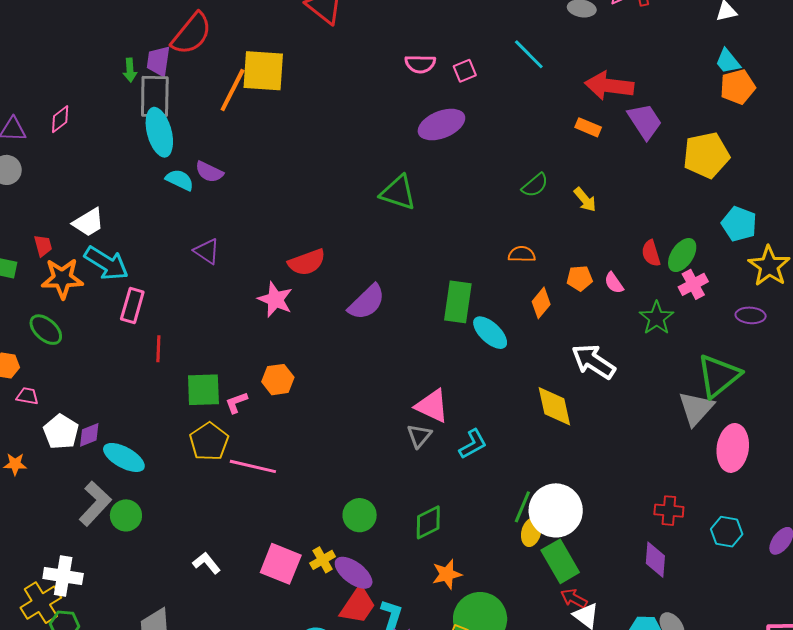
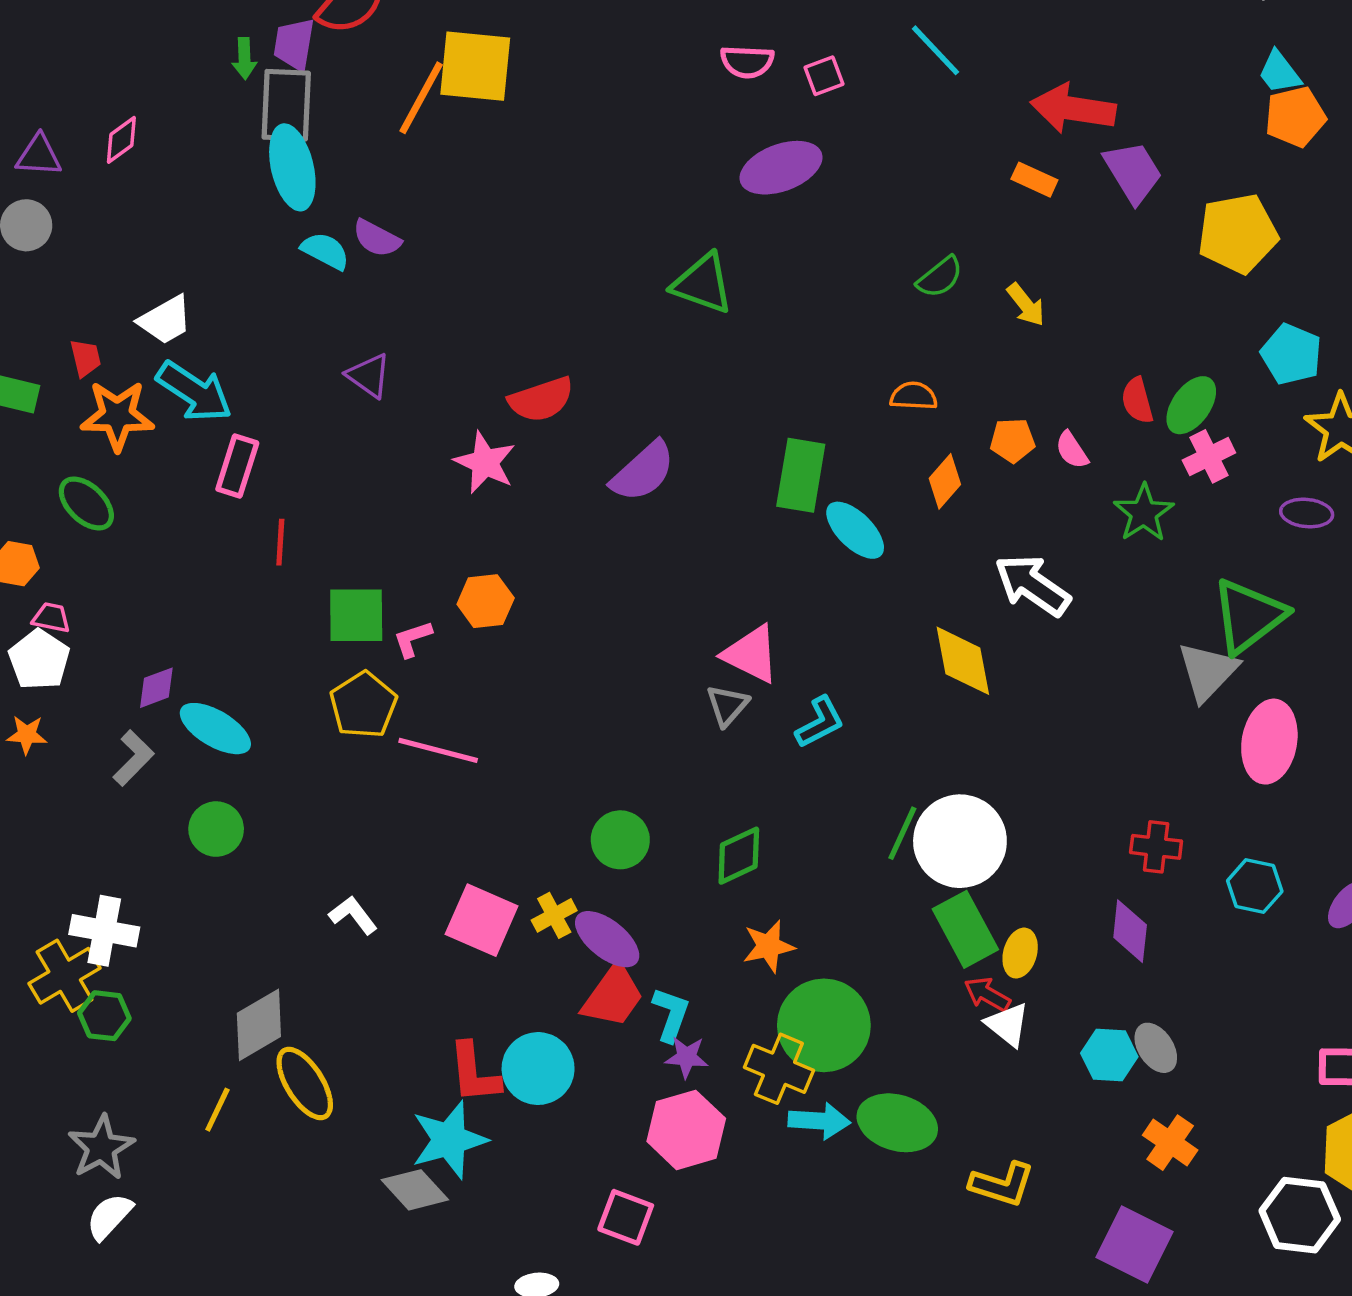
white pentagon: (61, 432) -> (39, 660), moved
gray L-shape: (95, 504) -> (133, 758), moved, size x0.7
yellow ellipse: (531, 532) -> (1020, 953), moved

